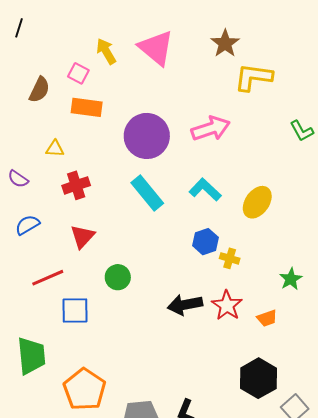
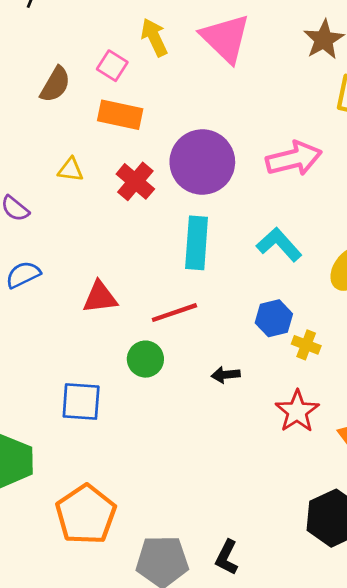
red cross: (76, 185) -> (135, 181), moved, turned -36
cyan rectangle: (147, 193) -> (197, 243), turned 39
red triangle: (82, 236) -> (100, 297), turned 36
red line: (48, 278) -> (174, 313), moved
black arrow: (185, 305) -> (226, 375), moved, size x0.6

